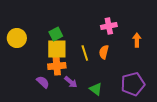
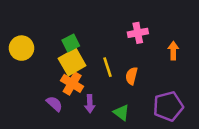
yellow square: (57, 49) -> (72, 62), turned -30
orange semicircle: (104, 52) -> (132, 76), moved
orange cross: (57, 66) -> (72, 83), turned 36
purple arrow: (71, 82) -> (90, 104), turned 48

